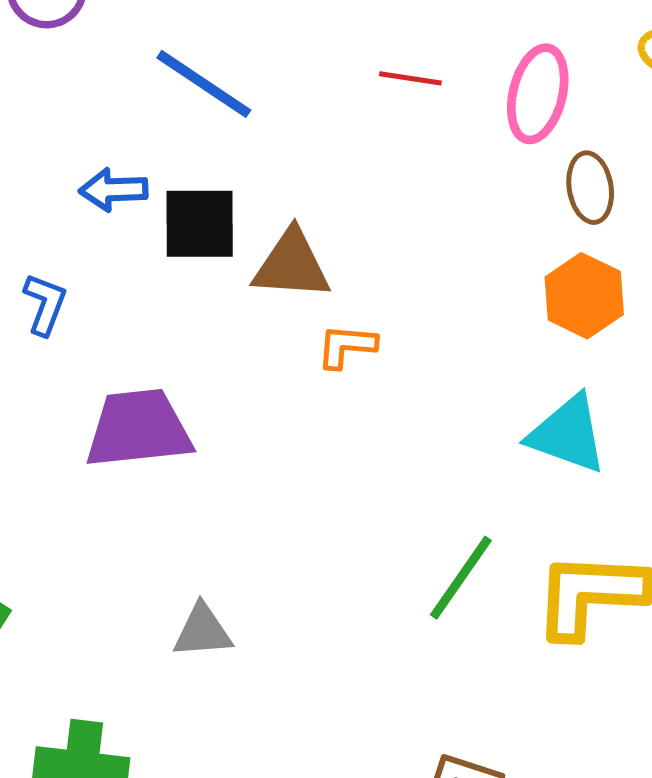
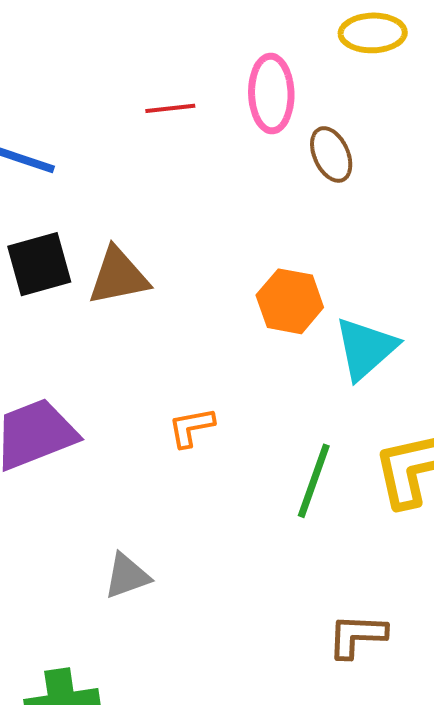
orange hexagon: (584, 296) -> (290, 301), moved
orange L-shape: (347, 346) -> (191, 427), moved
cyan triangle: (568, 434) -> (366, 348), turned -46

